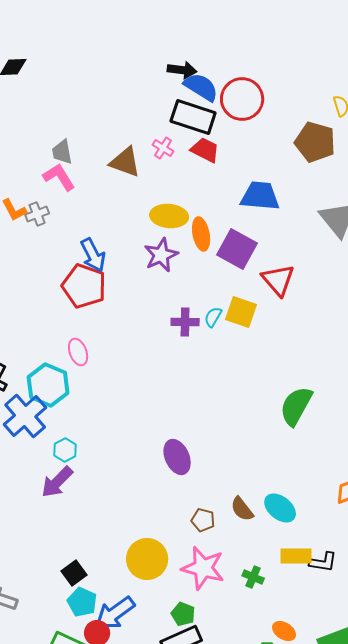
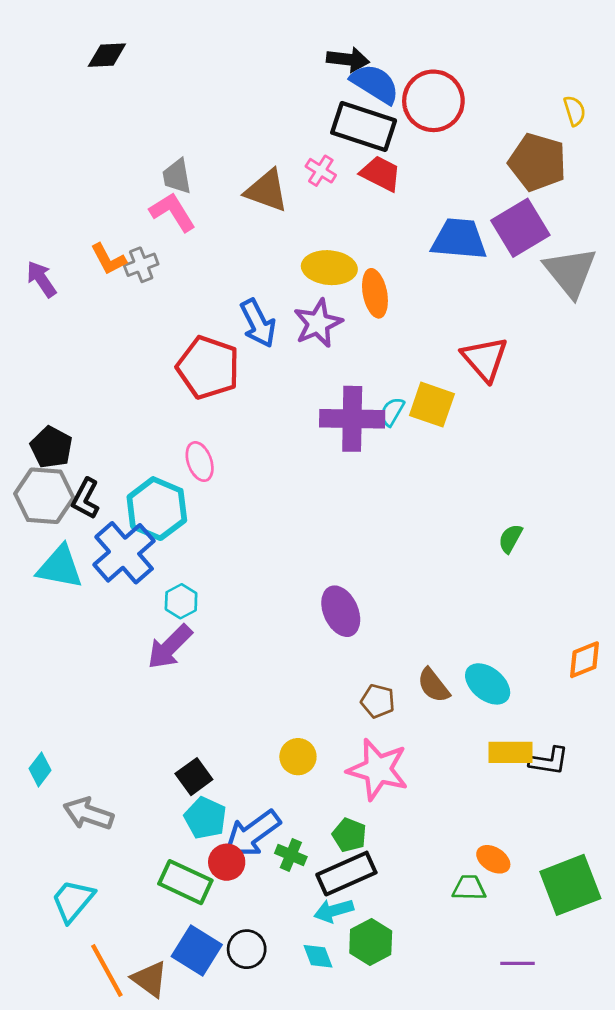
purple square: (237, 249) -> (520, 228), moved, turned 30
blue arrow: (93, 255) -> (258, 323), moved
purple cross: (185, 322) -> (352, 419), size x1.6
green semicircle: (296, 406) -> (510, 539), size x0.5
yellow circle: (147, 559) -> (298, 757), size x0.6
green cross: (253, 577) -> (291, 855), moved

